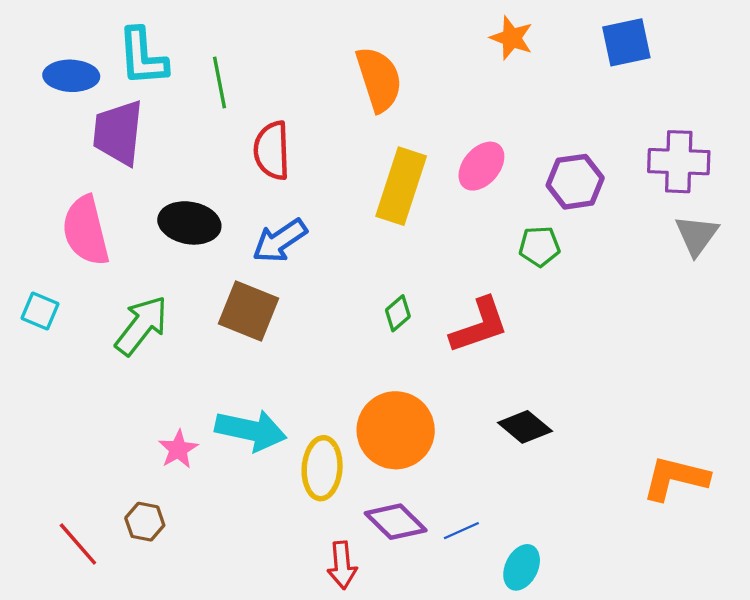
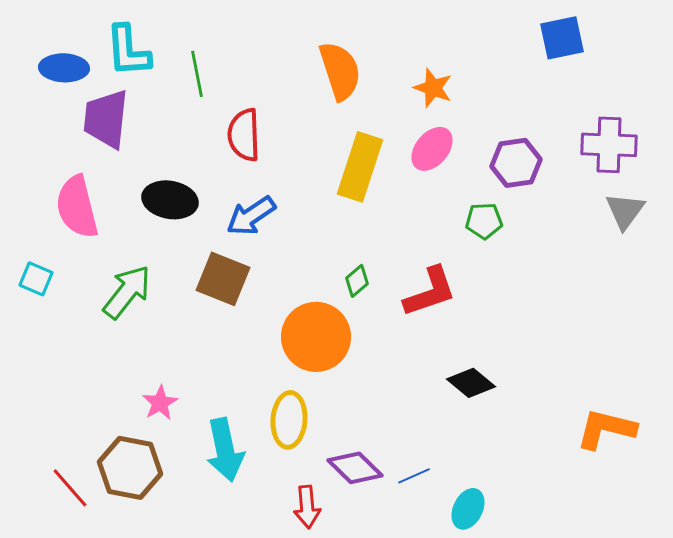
orange star: (512, 38) -> (433, 88), moved
cyan arrow: (251, 430) -> (225, 450), moved, turned 66
orange circle: (396, 430) -> (316, 337), moved
brown hexagon: (145, 522) -> (130, 468), size x1.8

